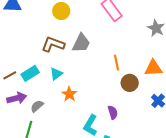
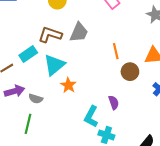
cyan rectangle: (30, 73) -> (28, 54), moved
cyan triangle: (56, 74) -> (54, 65), size x1.6
gray semicircle: (37, 106) -> (36, 99), turned -120

